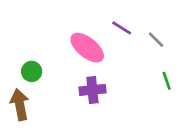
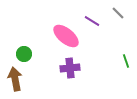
gray line: (156, 40) -> (118, 13), moved

